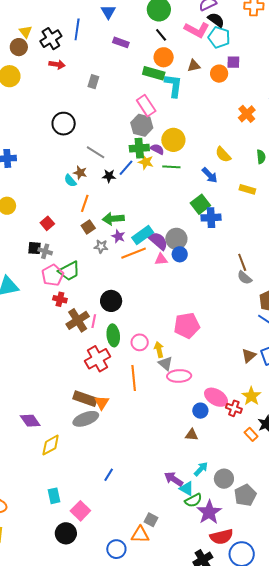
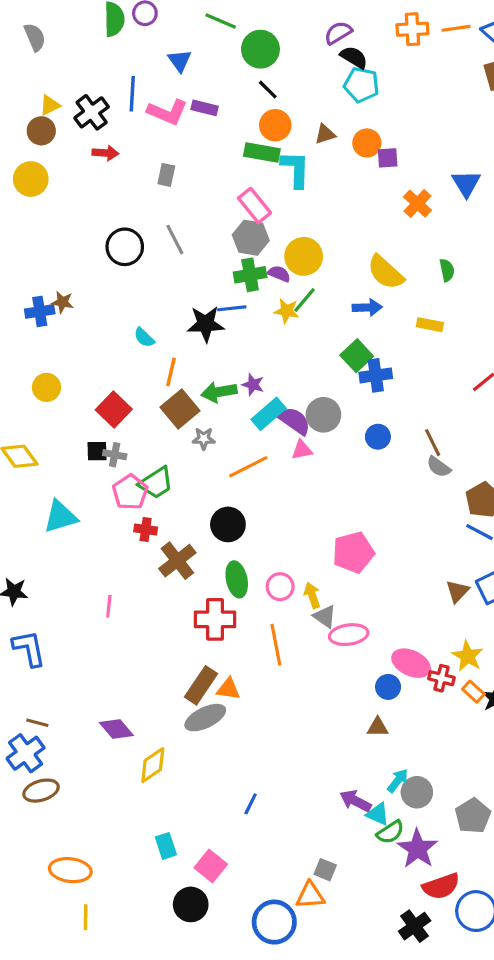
pink L-shape: (197, 30) -> (167, 112), moved
yellow triangle: (26, 32) -> (50, 105), turned 48
purple square: (233, 62) -> (388, 158), moved
gray line: (96, 152) -> (175, 240), moved, turned 36
yellow semicircle: (223, 155) -> (386, 272), size x1.4
yellow star: (146, 162) -> (287, 311), moved
green line: (171, 167) -> (304, 300), turned -48
blue line: (126, 168) -> (232, 308), turned 48
brown star: (80, 173) -> (62, 302), moved
blue arrow: (210, 175) -> (367, 307), turned -42
black star: (109, 176) -> (206, 324), size x1.6
red square: (47, 223) -> (114, 410), size x1.5
brown square: (88, 227) -> (180, 409), size x1.6
purple star: (118, 236) -> (253, 385), moved
orange line: (134, 253) -> (248, 467), moved
blue circle: (180, 254) -> (378, 437), moved
pink line: (94, 321) -> (109, 606), moved
red cross: (98, 359) -> (215, 619), turned 35
brown rectangle: (85, 399) -> (201, 685), turned -70
orange triangle: (102, 403) -> (228, 689), turned -49
orange rectangle: (251, 434) -> (473, 692), moved
gray circle: (224, 479) -> (417, 792), moved
blue circle: (116, 549) -> (274, 922), size x1.4

